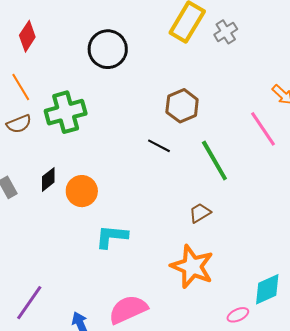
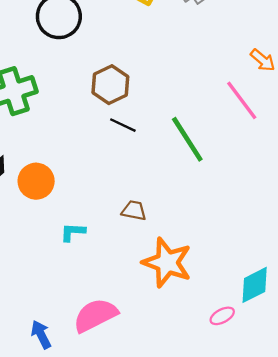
brown hexagon: (182, 106) -> (110, 85), moved
brown trapezoid: (200, 213) -> (134, 210), moved, turned 45
cyan L-shape: (112, 237) -> (73, 232), size x0.7

